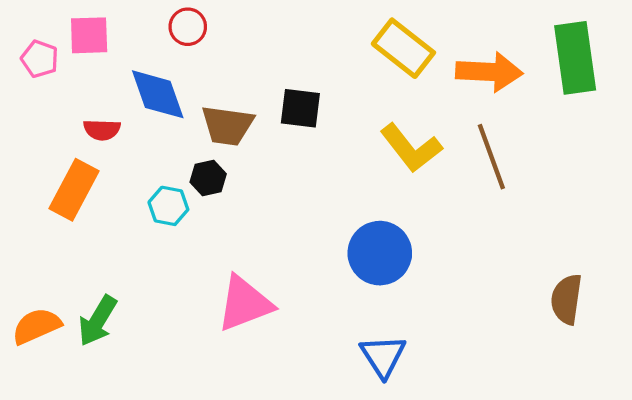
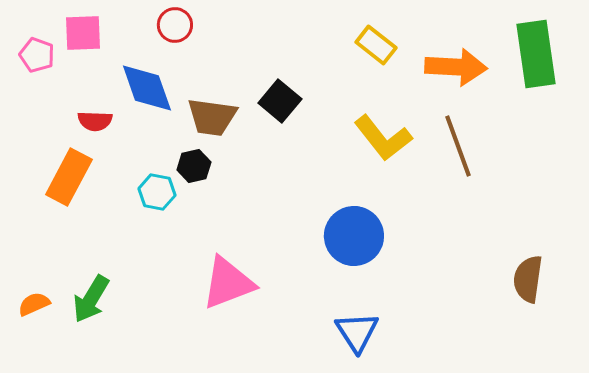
yellow rectangle: (403, 48) -> (376, 45), size x0.7
black square: (300, 108) -> (280, 101), turned 33
orange semicircle: (36, 326) -> (34, 304), size x0.7

